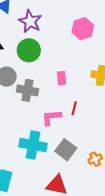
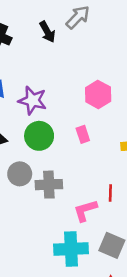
pink rectangle: (62, 78) -> (83, 134), moved

